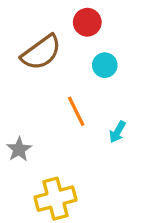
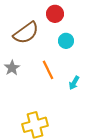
gray star: (19, 149) -> (12, 68), moved

